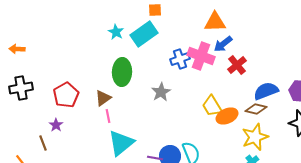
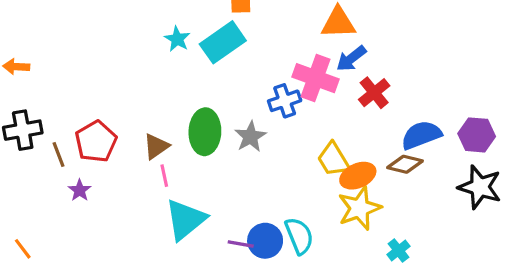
blue cross: (180, 59) -> (285, 101), moved
green ellipse: (122, 72) -> (205, 132), moved
yellow star: (255, 137) -> (359, 208), moved
brown line: (43, 143) -> (58, 155), moved

